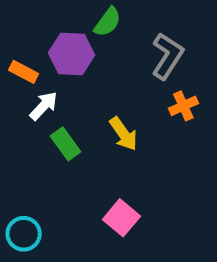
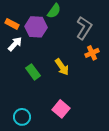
orange rectangle: (24, 72) -> (12, 24), moved
white arrow: (44, 106) -> (15, 44), moved
cyan circle: (24, 234) -> (22, 117), moved

